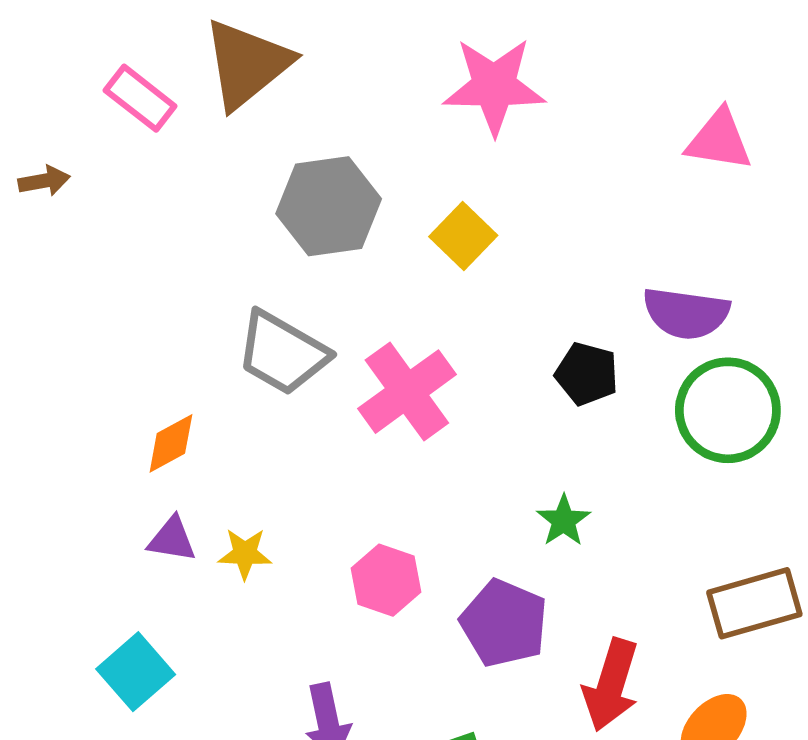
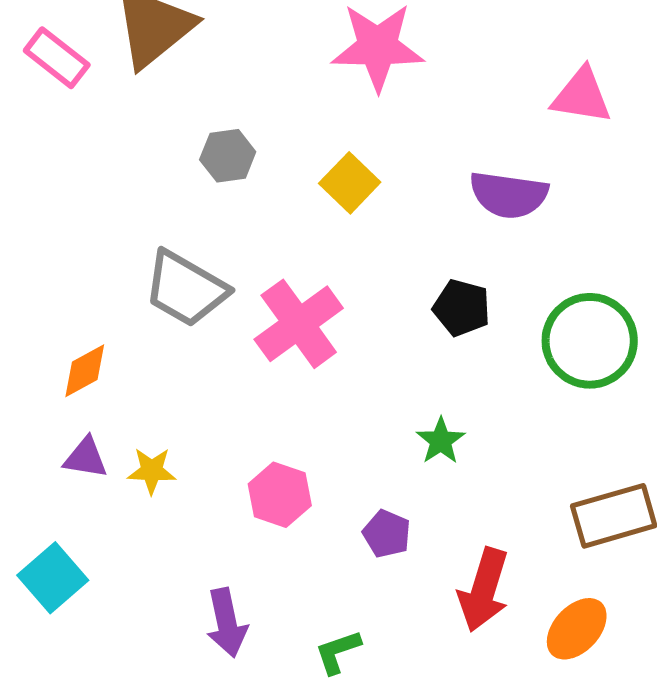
gray hexagon: (329, 206) -> (228, 156), size x0.6
purple semicircle: (686, 313) -> (509, 195), moved
purple pentagon: (504, 623) -> (387, 534), size x0.6

